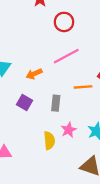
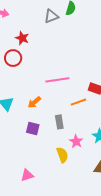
red circle: (64, 22) -> (13, 58), moved
pink line: (66, 56) -> (57, 80), turned 35

